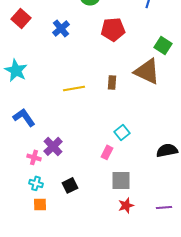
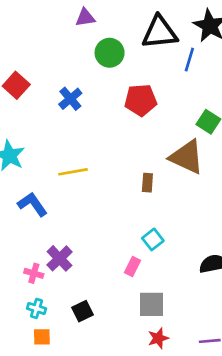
brown rectangle: (112, 82) -> (147, 183), moved
yellow line: (74, 88) -> (73, 172), moved
blue L-shape: (24, 117) -> (32, 204), moved

